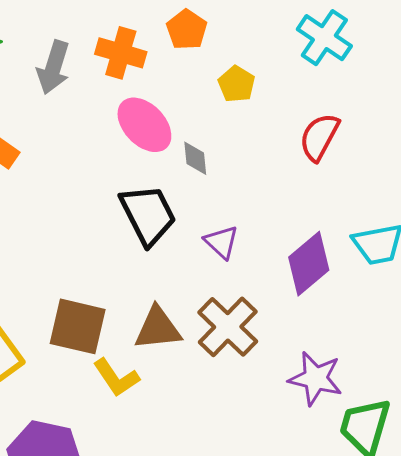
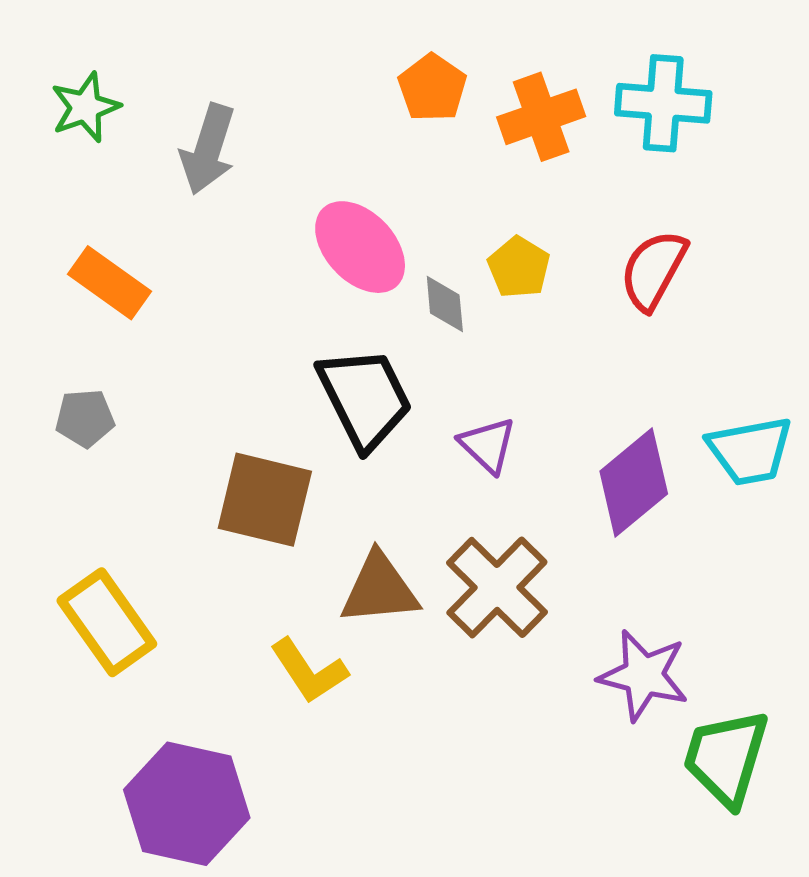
cyan cross: (324, 38) -> (663, 103), turned -30
orange cross: (121, 53) -> (541, 117), moved, turned -36
yellow pentagon: (237, 84) -> (519, 267), moved
brown square: (78, 326) -> (265, 500), moved

